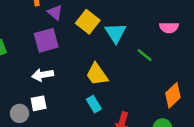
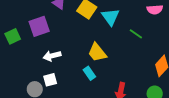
purple square: (46, 40) -> (39, 26), moved
cyan rectangle: (94, 104) -> (89, 73), moved

